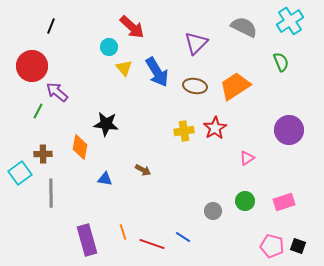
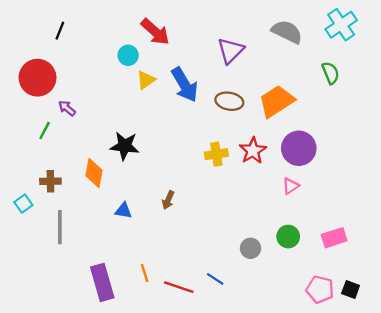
yellow triangle: (124, 68) -> (146, 80), turned 36
purple arrow: (57, 92) -> (67, 108), size x0.7
purple circle: (289, 130) -> (299, 148), moved
brown arrow: (143, 170) -> (168, 200), turned 84
cyan square: (20, 173) -> (23, 204), size x0.7

